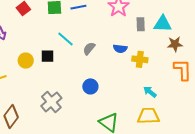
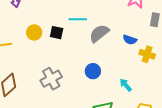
cyan line: (65, 39) -> (78, 19), turned -54
gray semicircle: (89, 49) -> (99, 33), size x1.5
cyan arrow: (150, 92) -> (126, 85), moved

